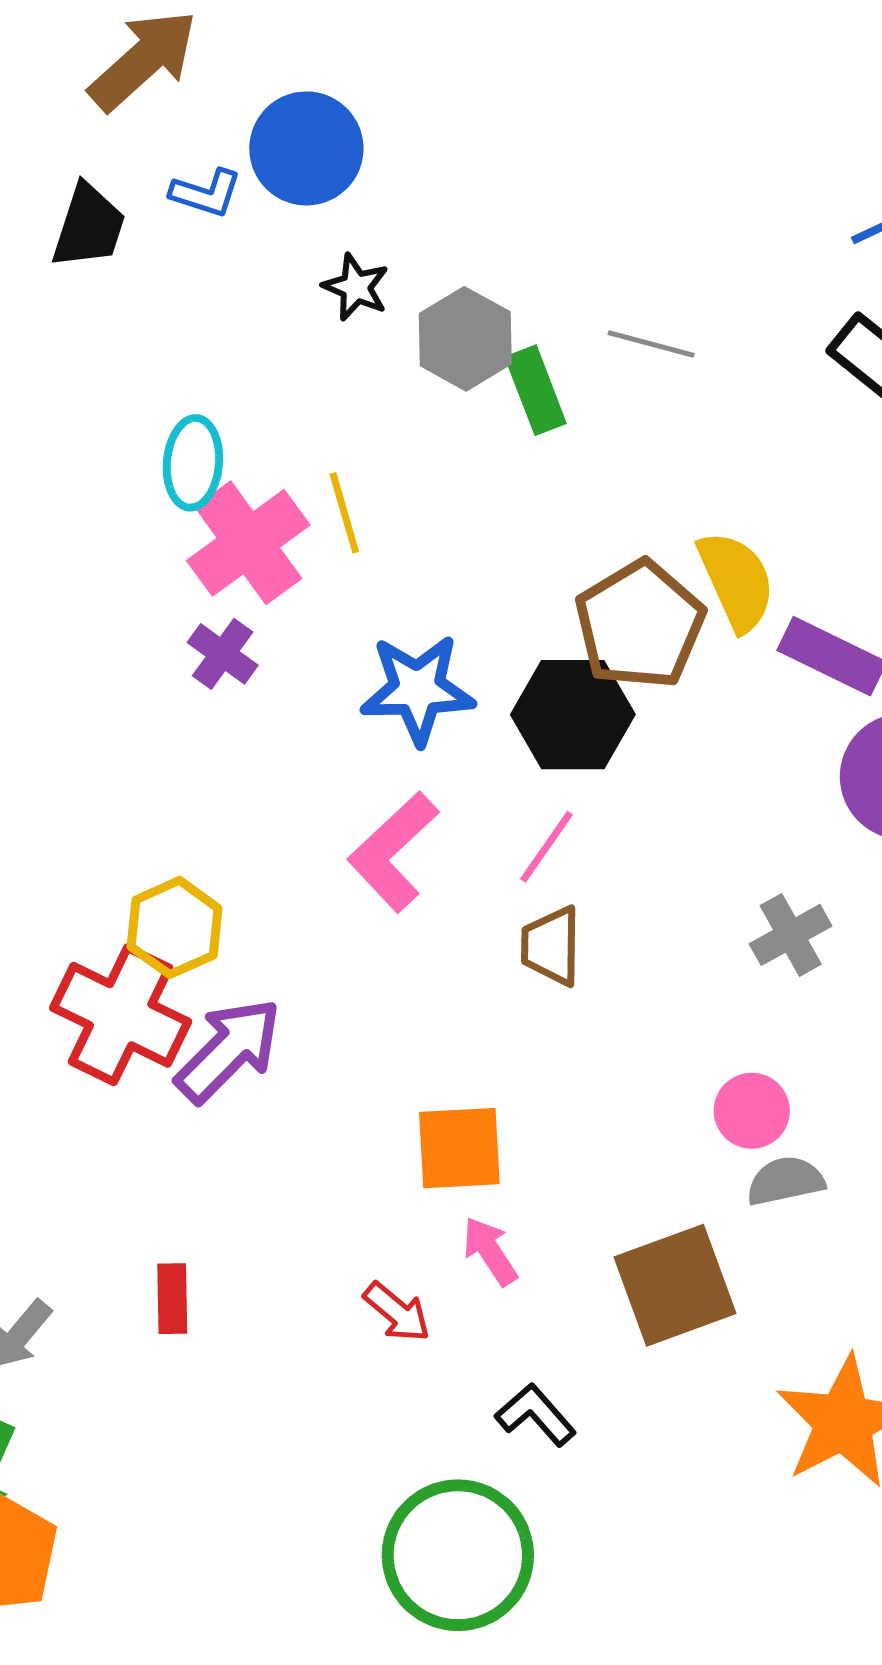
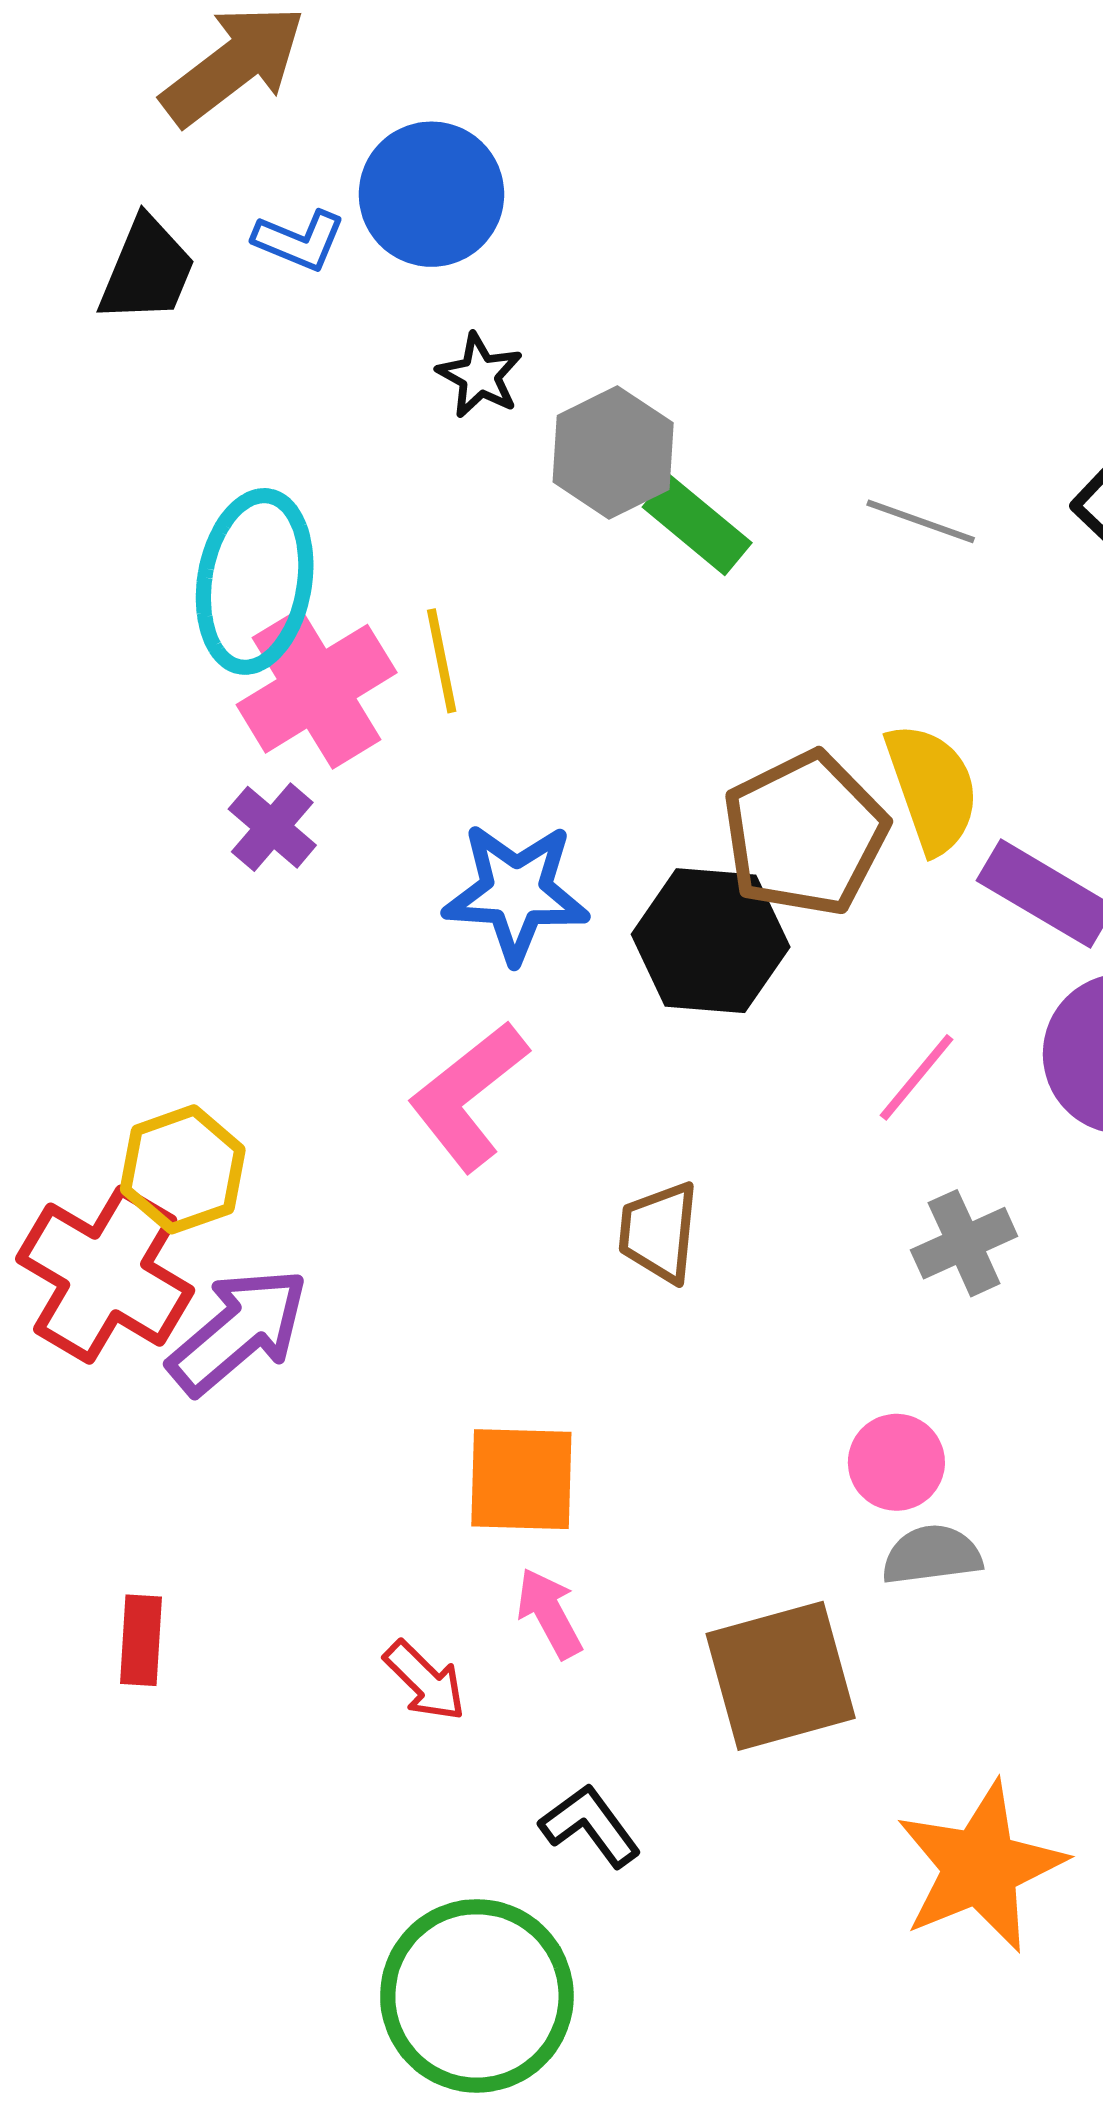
gray line: (651, 344) -> (921, 521), moved
green rectangle: (536, 390) -> (697, 525), turned -34
cyan ellipse: (193, 463) -> (255, 581), size x1.5
pink line: (546, 847) -> (917, 1077), moved

